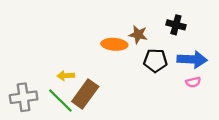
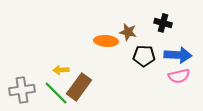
pink semicircle: (193, 82) -> (179, 76), size x1.5

